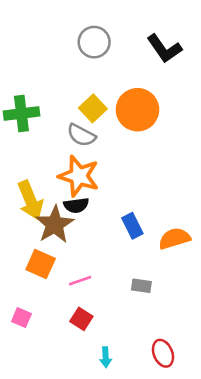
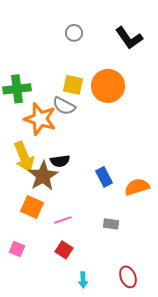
gray circle: (94, 42) -> (74, 33), size x0.7
yellow square: (93, 108) -> (73, 85), turned -35
orange star: (79, 176) -> (40, 119), moved

